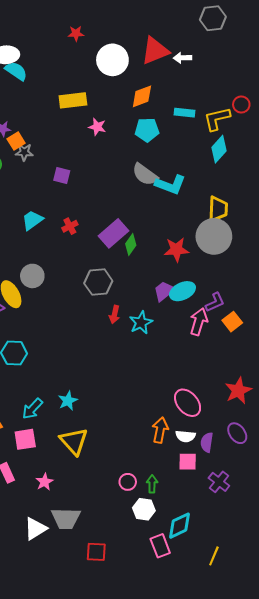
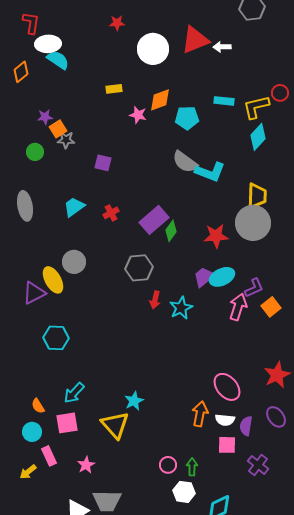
orange diamond: (142, 96) -> (160, 100), moved
yellow rectangle: (73, 100) -> (114, 89), size x0.6
cyan star: (68, 401) -> (134, 401), moved

